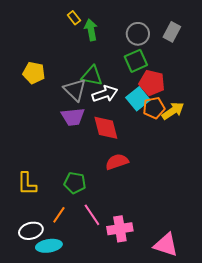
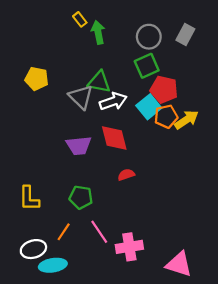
purple trapezoid: (73, 117) -> (79, 146), moved
red semicircle: (117, 162) -> (126, 175), size x0.7

